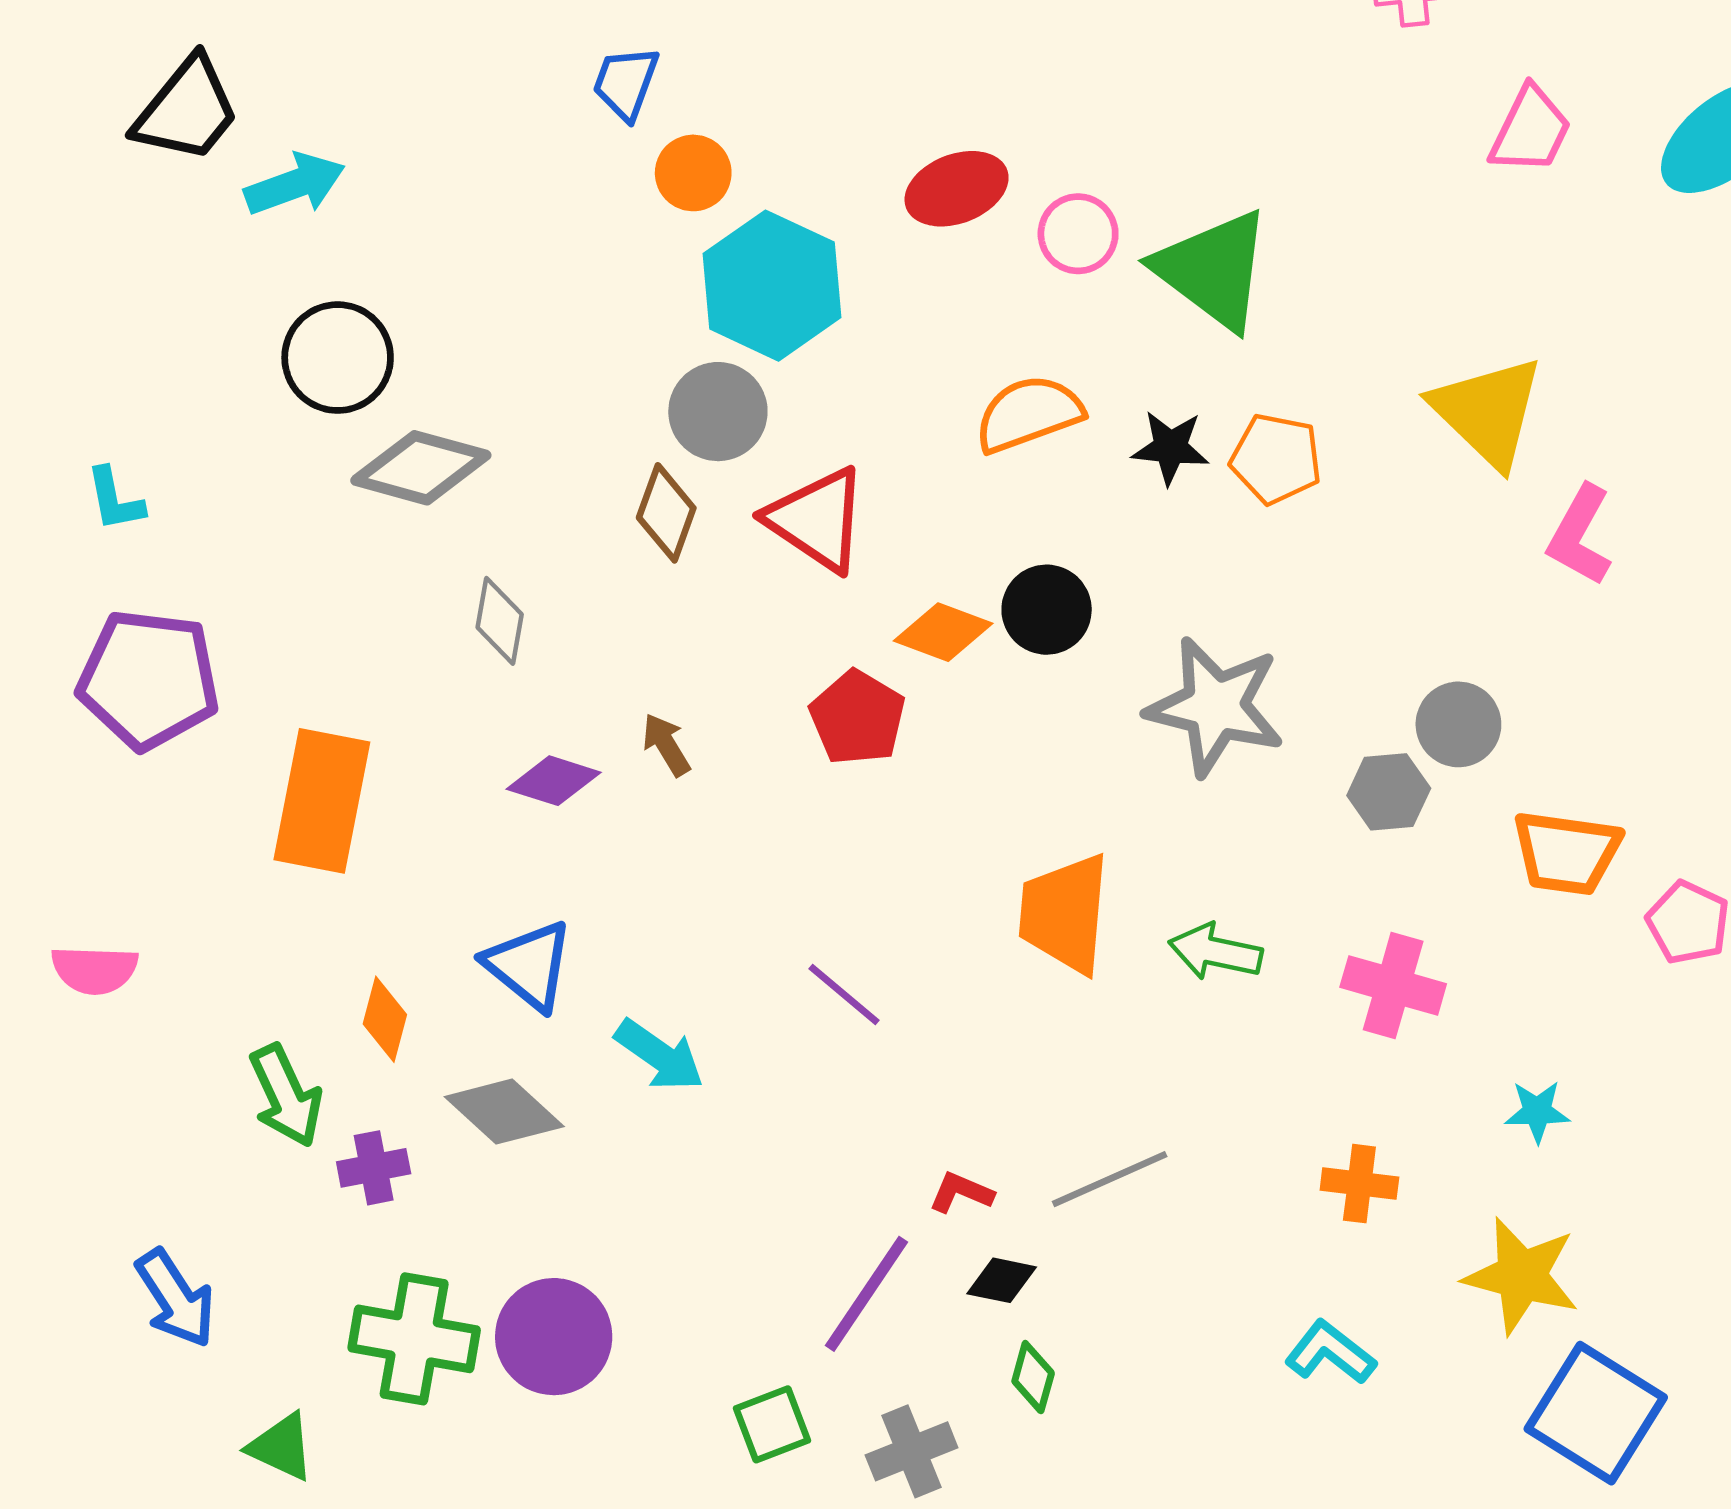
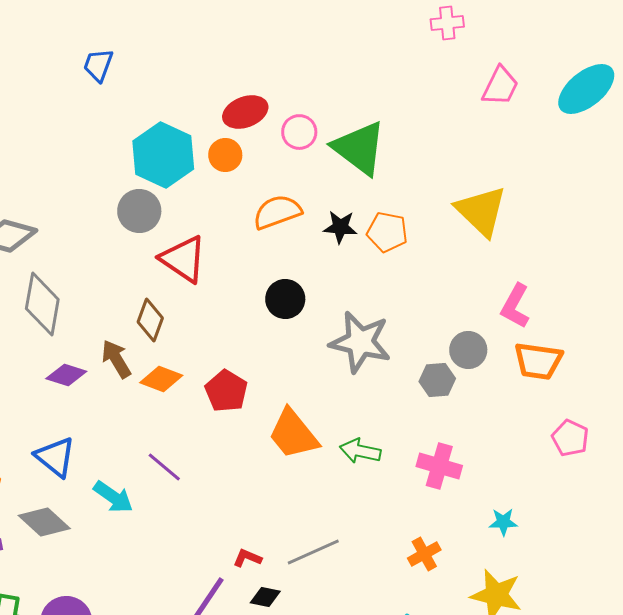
orange circle: (693, 173) -> (225, 155), moved
brown diamond: (666, 513) -> (150, 320), moved
pink L-shape: (1580, 535) -> (515, 306), moved
gray diamond: (500, 621) -> (42, 304), size x1.6
orange diamond: (943, 632) -> (161, 379), moved
red pentagon: (858, 718) -> (226, 391), moved
brown arrow: (666, 745) -> (116, 359), size x1.4
orange trapezoid: (1566, 853) -> (538, 361), moved
orange trapezoid: (1065, 913) -> (293, 434), turned -44
purple line: (844, 994) -> (164, 467), moved
orange cross: (1359, 1184) -> (424, 554), turned -36

